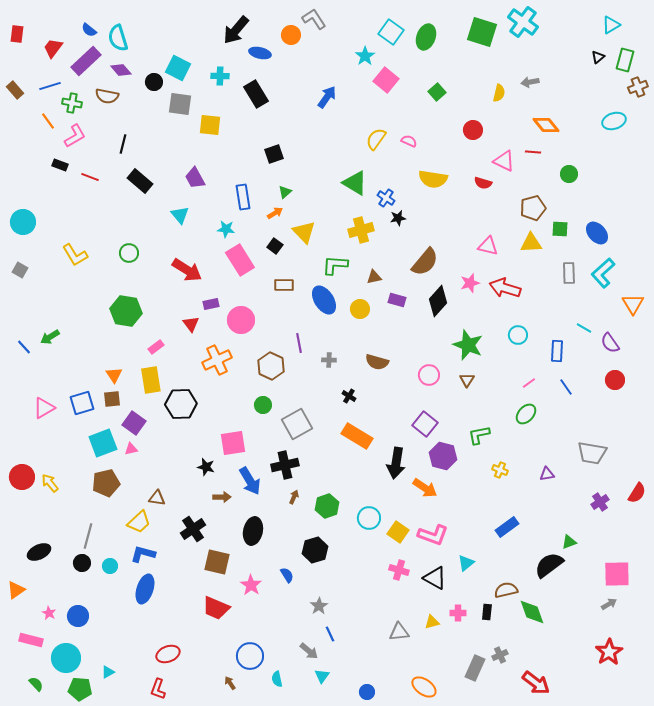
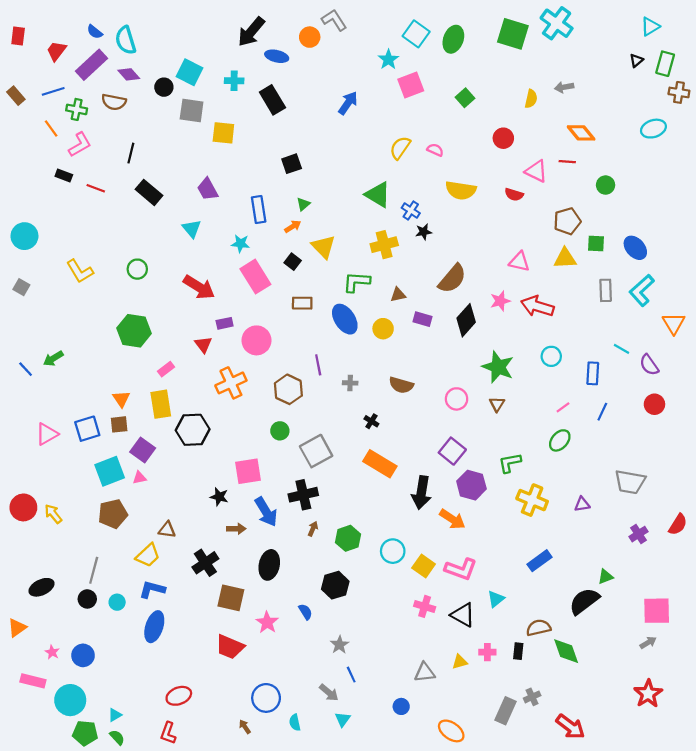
pink square: (386, 80) -> (411, 85), turned 30
brown cross: (638, 87) -> (679, 92), turned 30
blue line: (566, 387) -> (602, 412), turned 60
yellow cross: (500, 470) -> (532, 500), size x1.8
green semicircle: (36, 684) -> (117, 737), moved
blue circle: (367, 692) -> (401, 706), moved

